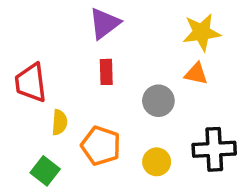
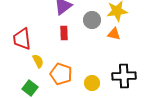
gray circle: (158, 101) -> (92, 20), moved
yellow semicircle: (59, 122) -> (38, 61), turned -32

